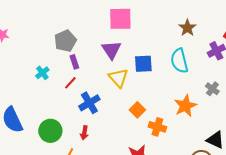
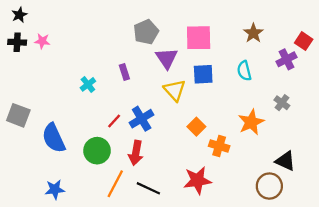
pink square: (120, 19) -> (199, 38), moved
gray pentagon: (65, 41) -> (146, 32), moved
cyan semicircle: (179, 61) -> (244, 71), size x0.7
red line: (70, 83) -> (114, 121), moved
red arrow: (84, 133) -> (136, 153), size x1.5

